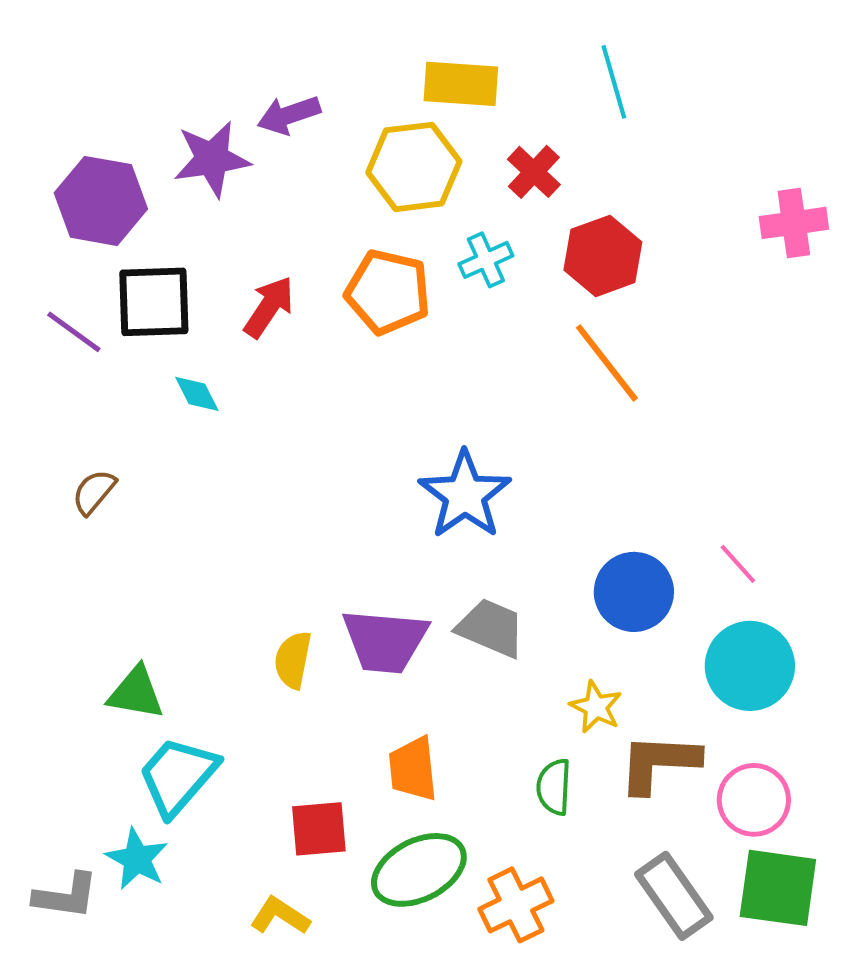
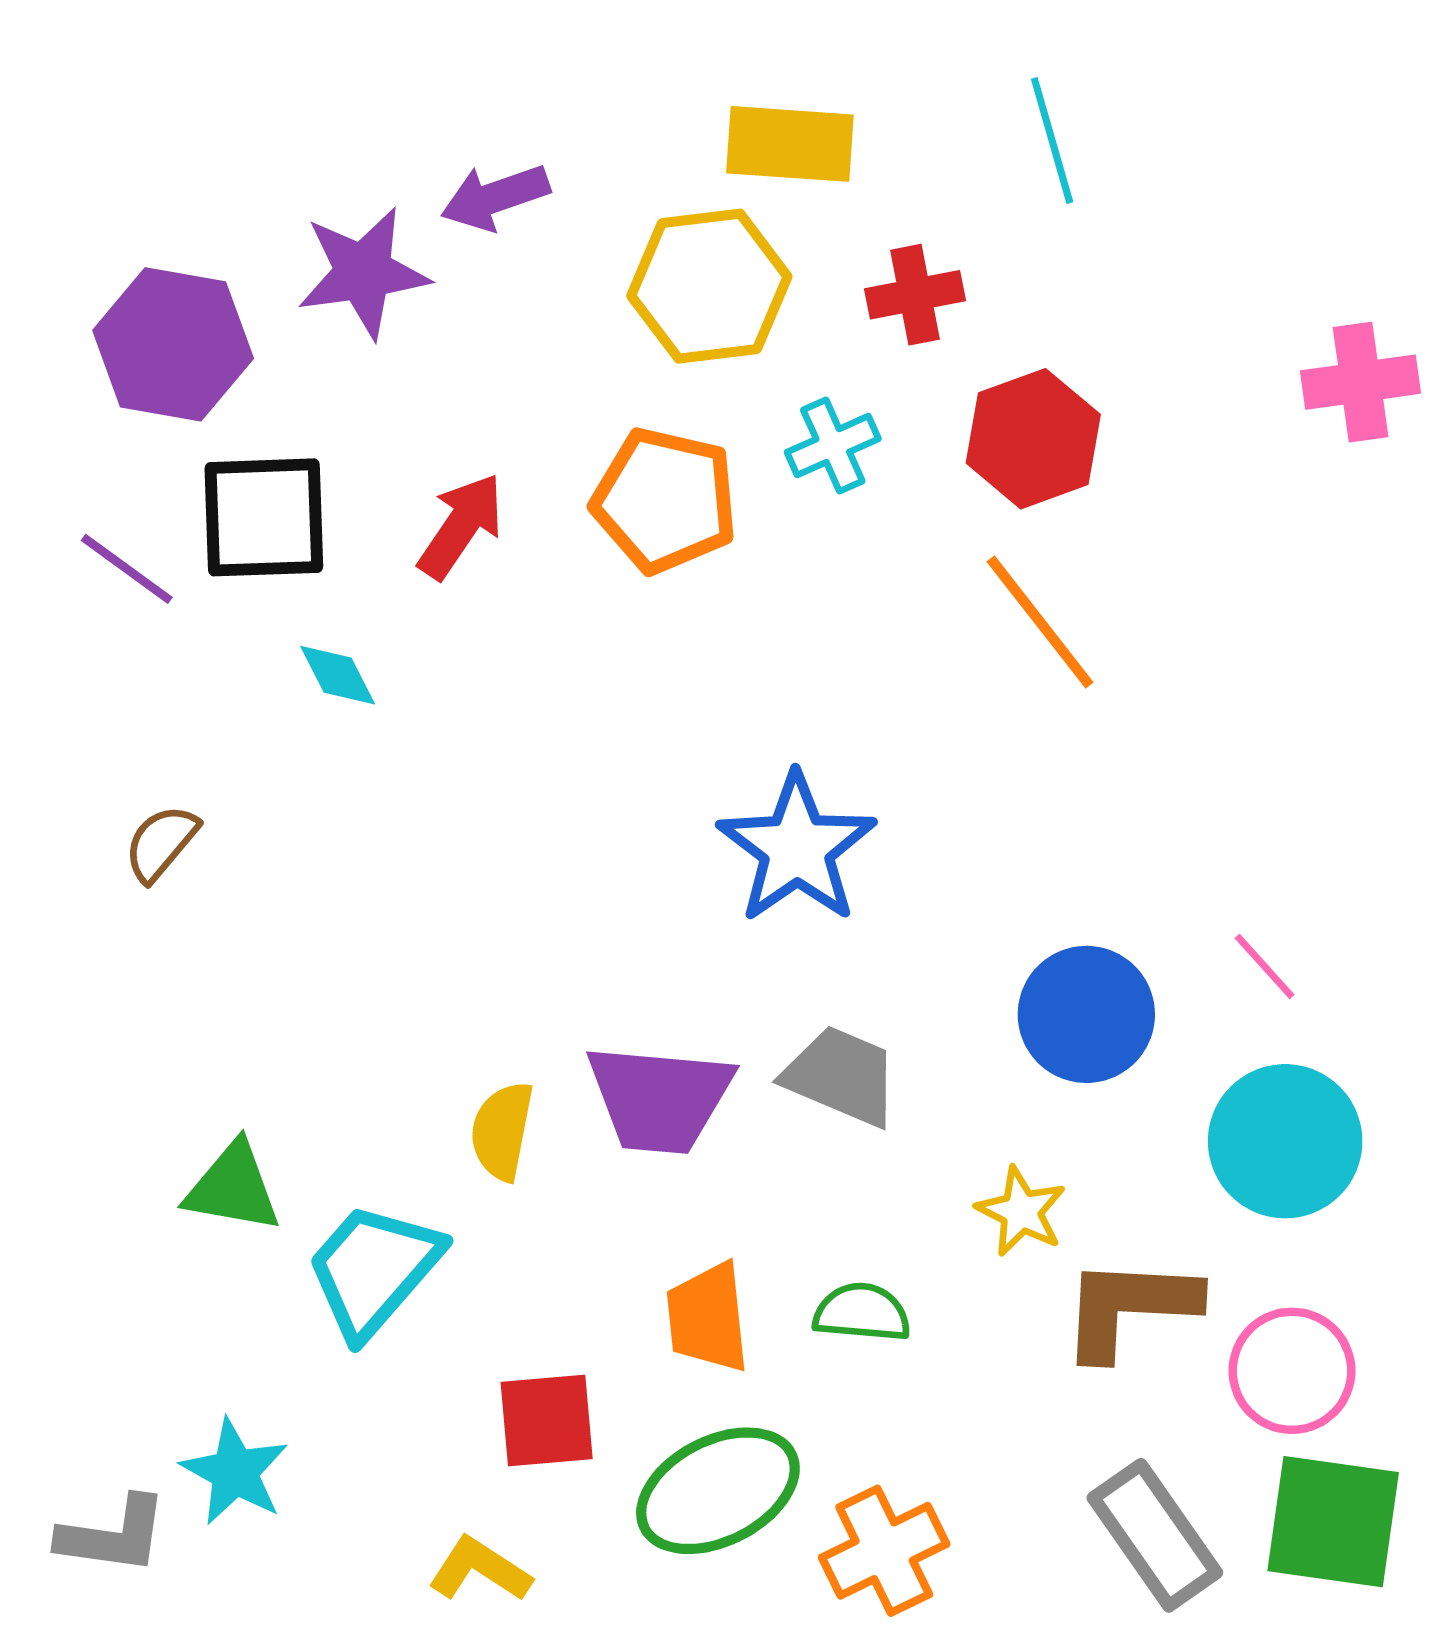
red cross: (534, 172) -> (915, 295), turned 36
cyan trapezoid: (178, 776) -> (374, 1270), moved
green semicircle: (554, 787) -> (862, 1313), moved, turned 92

